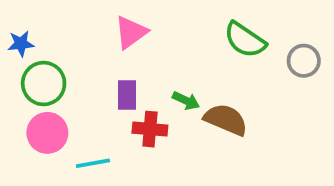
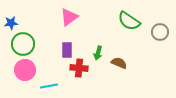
green arrow: (186, 101) -> (98, 53), turned 80
brown semicircle: (226, 120) -> (119, 63), size x0.7

